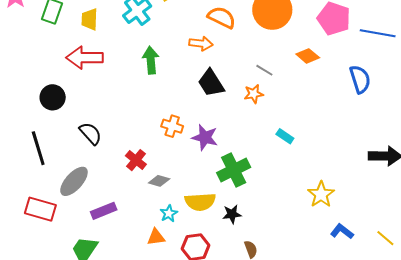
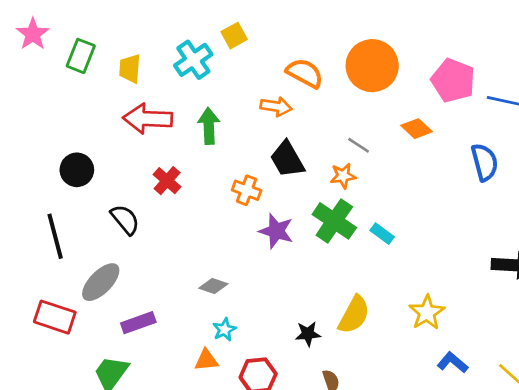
red arrow: (85, 58) -> (148, 119), moved
orange cross: (172, 126) -> (247, 190), moved
red cross: (136, 160) -> (167, 181), moved
green cross: (234, 170) -> (334, 221), moved, turned -32
yellow semicircle: (200, 202) -> (354, 315), moved, turned -60

